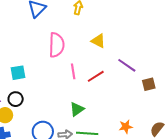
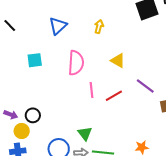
cyan square: (18, 73) -> (35, 60), moved
green triangle: (77, 109) -> (85, 133), moved, turned -35

